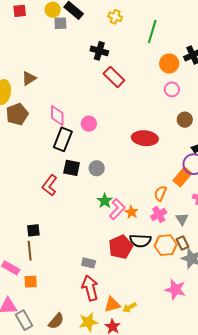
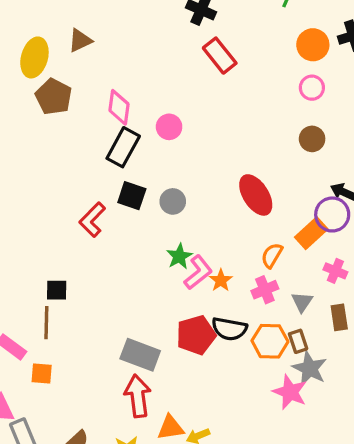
brown pentagon: (17, 114) -> (54, 97), turned -30
brown circle: (185, 120) -> (312, 139), moved
red ellipse: (145, 138) -> (256, 195), moved, turned 45
gray rectangle: (89, 263) -> (140, 355), size x1.6
pink star: (175, 290) -> (290, 392), moved

